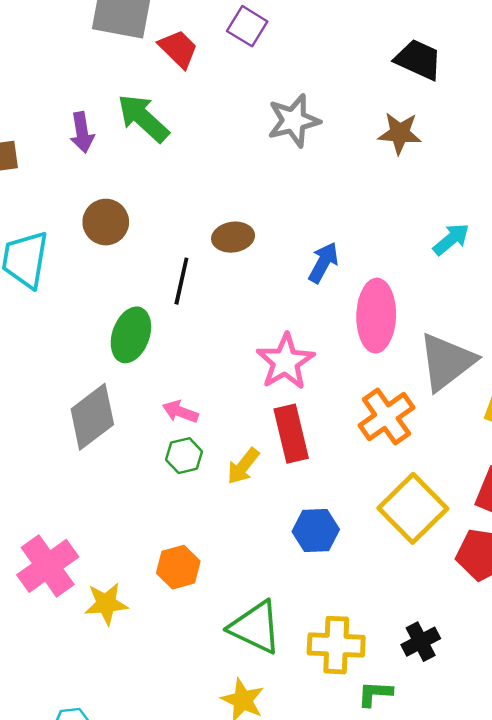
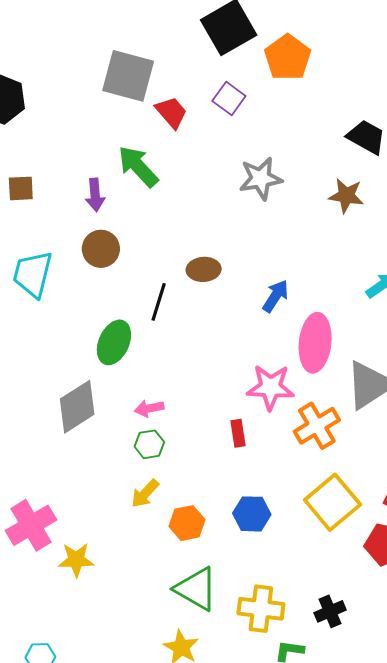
purple arrow: (82, 132) -> (95, 195), moved
pink star: (285, 362) -> (271, 387), moved, turned 30
pink arrow: (180, 412) -> (149, 408), turned -36
red rectangle: (291, 434) -> (238, 433), size x0.6
yellow arrow: (243, 466) -> (145, 493), moved
orange hexagon: (178, 567) -> (187, 523), moved

